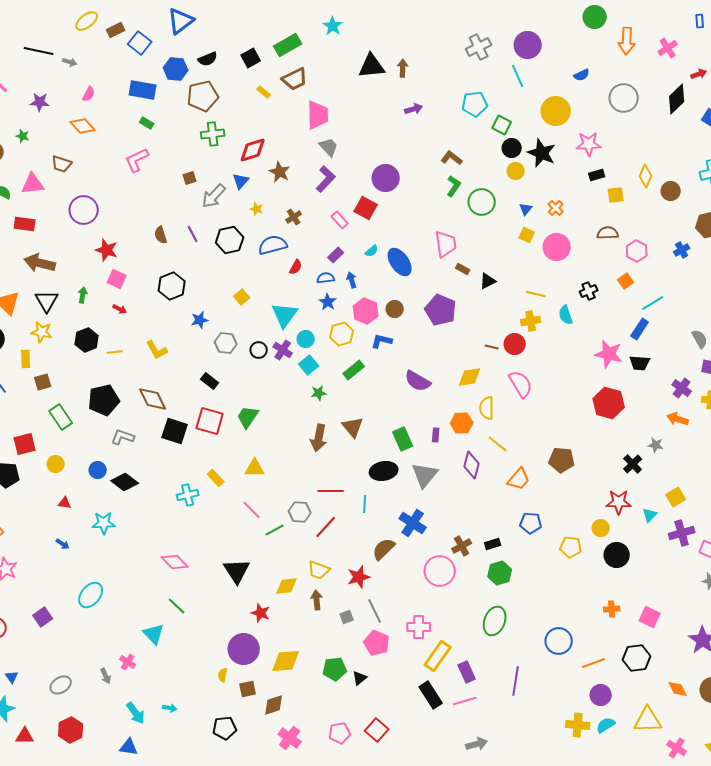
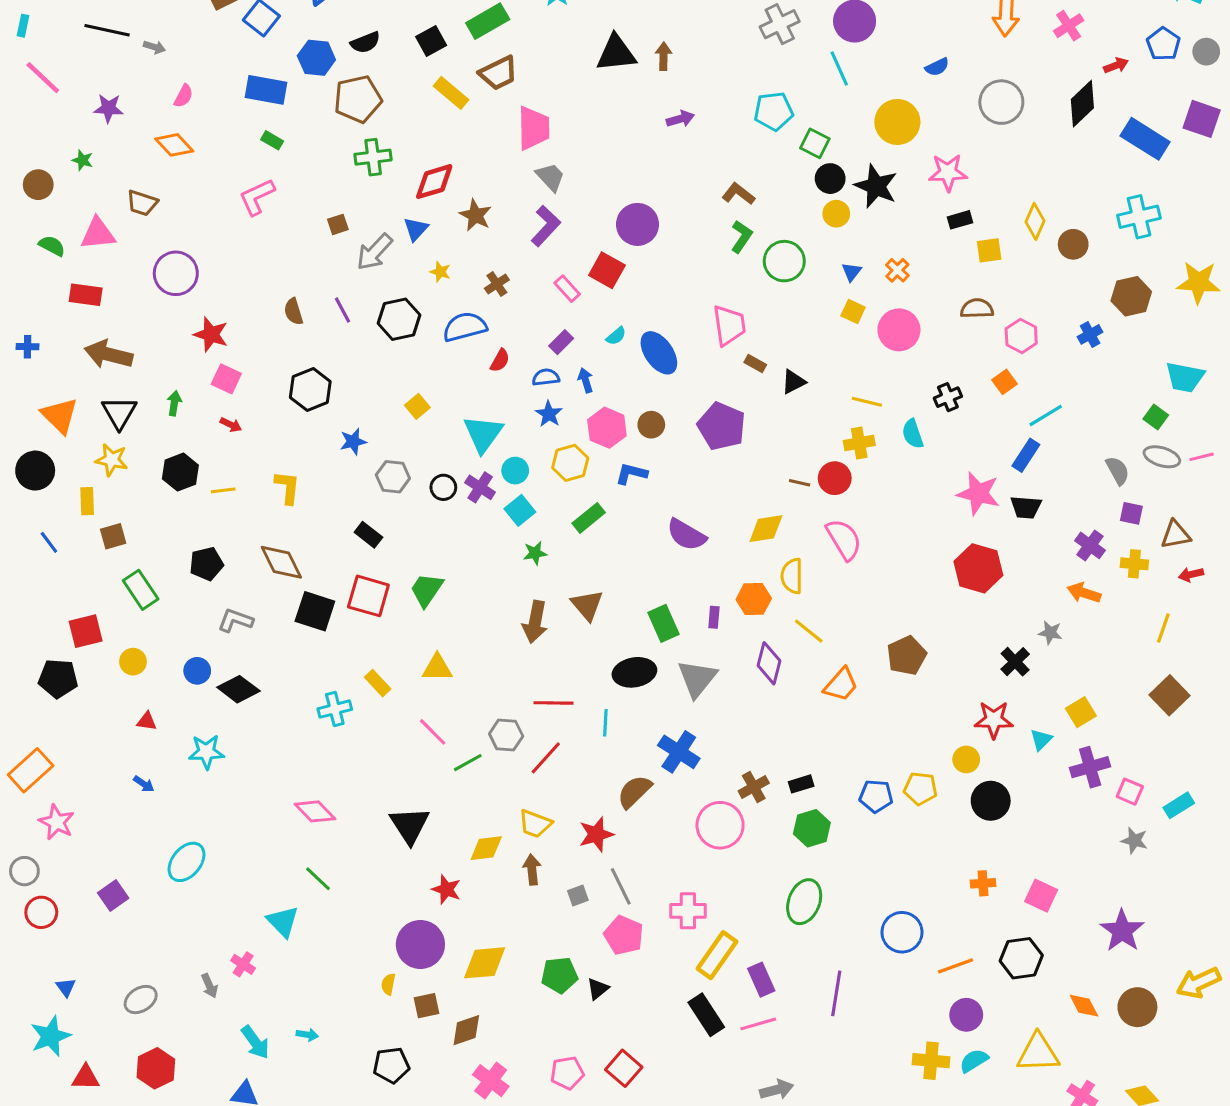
yellow rectangle: (264, 92) -> (451, 93), size x1.6
yellow L-shape: (157, 350) -> (287, 487), turned -145
black pentagon: (104, 400) -> (206, 564), size x0.7
brown pentagon: (562, 460) -> (907, 656), turned -30
blue pentagon: (531, 523) -> (876, 796), moved

